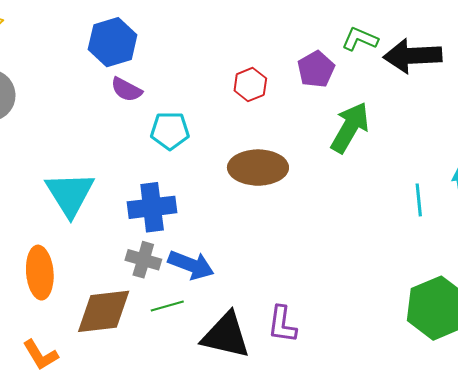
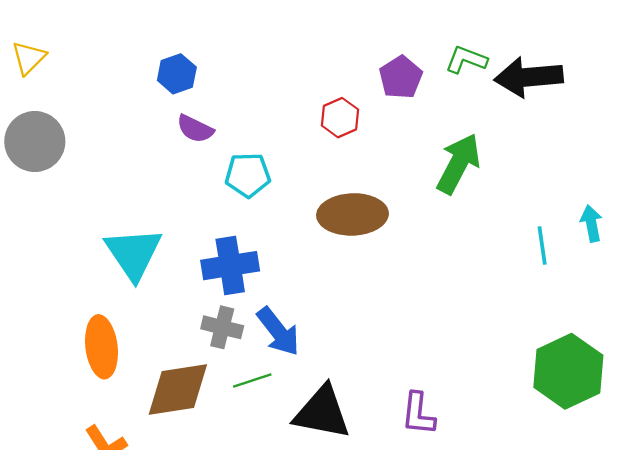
blue hexagon: (113, 42) -> (177, 74), size x0.7
purple pentagon: (316, 69) -> (401, 77), moved
blue arrow: (191, 265) -> (278, 331), turned 33
purple L-shape: (282, 324) -> (418, 414), moved

